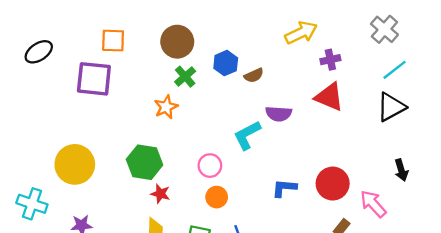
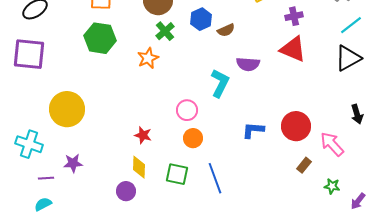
purple square: (94, 79) -> (29, 54), moved
cyan L-shape: (247, 135) -> (220, 83), turned 144
green hexagon: (145, 162) -> (100, 38), moved

